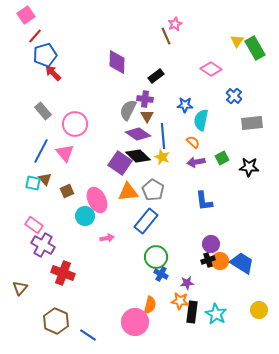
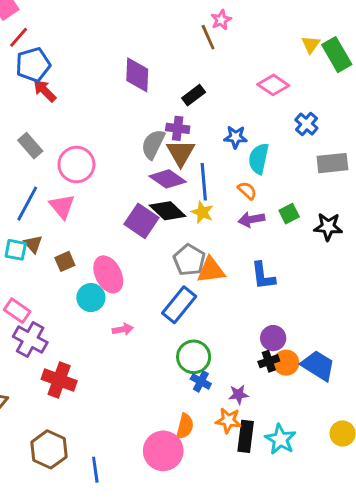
brown triangle: (147, 116) -> (181, 153), size x1.5
orange triangle: (128, 192) -> (211, 270), moved
blue line: (88, 335) -> (95, 470), turned 48

